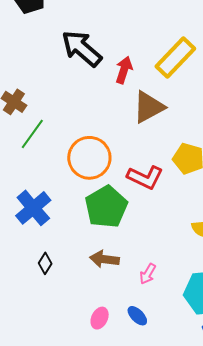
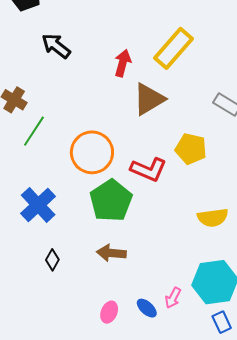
black arrow: (82, 48) -> (56, 46), moved, size x0.7
pink arrow: (148, 274) -> (173, 298), moved

